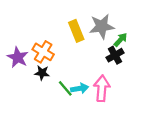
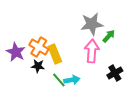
yellow rectangle: (76, 31) -> (55, 54), moved
black cross: (115, 55) -> (115, 73), moved
pink arrow: (102, 88) -> (92, 51), moved

